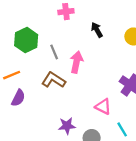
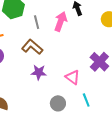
pink arrow: (76, 62) -> (61, 21), moved
purple star: (67, 126) -> (39, 72), moved

